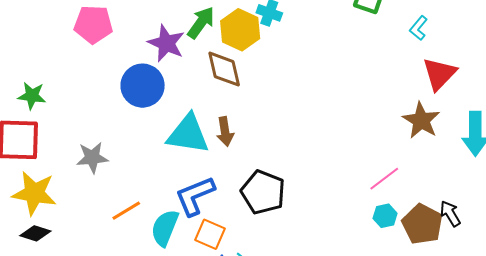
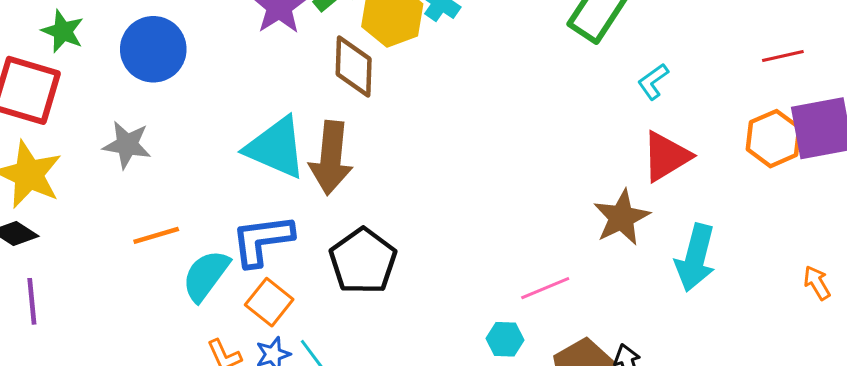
blue circle: (143, 86) -> (153, 49), moved
brown arrow: (225, 131) -> (331, 158), size x1.6
cyan hexagon: (385, 216) -> (505, 339), moved

